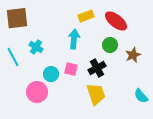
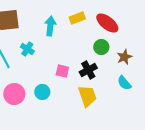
cyan arrow: (74, 39) -> (50, 26), moved
cyan circle: (51, 74) -> (42, 92), moved
pink circle: (37, 92) -> (14, 94), moved
cyan semicircle: (141, 96) -> (124, 83), moved

